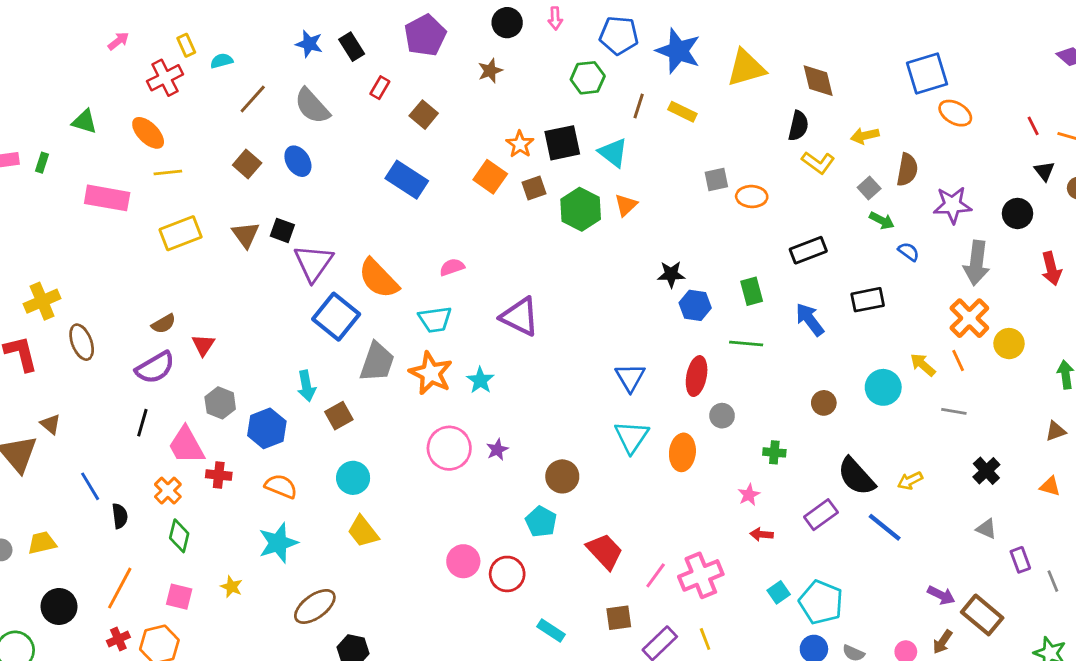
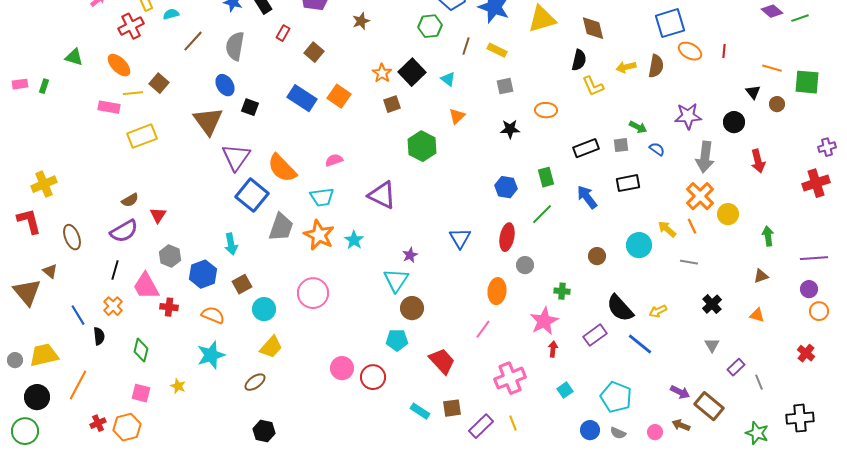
gray semicircle: (312, 106) -> (235, 46), turned 52
red line: (1033, 126) -> (724, 51), moved, turned 32
black square: (562, 143) -> (412, 72), turned -32
cyan triangle: (613, 153) -> (448, 79), size x0.7
yellow L-shape: (818, 163) -> (593, 86), turned 30
brown square: (247, 164) -> (159, 83), moved
brown semicircle: (907, 170) -> (656, 66), moved
orange square: (490, 177) -> (339, 96), moved
gray square: (716, 180) -> (505, 86), moved
gray square: (869, 188) -> (621, 145), moved, turned 35
pink rectangle: (107, 198) -> (109, 107), moved, size x0.7
green hexagon: (581, 209) -> (422, 146), moved
black square: (282, 230) -> (250, 107), moved
brown triangle: (246, 235) -> (208, 121), moved, size x1.5
black star: (671, 274) -> (510, 129), moved
brown ellipse: (82, 342) -> (72, 237), moved
green line: (746, 344) -> (542, 214), turned -50
brown square: (339, 416) -> (242, 284), moved
cyan triangle: (632, 437) -> (396, 280), moved
pink circle: (449, 448) -> (313, 293), moved
purple star: (497, 450) -> (410, 255), moved
orange cross: (168, 491) -> (113, 306), moved
pink star: (749, 495) -> (544, 321), size x1.8
cyan pentagon: (541, 522) -> (397, 340), turned -30
gray triangle: (986, 529) -> (712, 345), turned 35
yellow trapezoid: (363, 532) -> (271, 347), turned -100
red arrow: (762, 534) -> (553, 349), turned 91
yellow trapezoid: (42, 543) -> (44, 355), size x1.4
purple rectangle: (1020, 560) -> (736, 367), turned 66
pink line: (656, 575) -> (483, 329), moved
orange line: (120, 588) -> (78, 385), moved
cyan pentagon: (821, 602) -> (616, 397), moved
black circle: (59, 606) -> (37, 397), moved
brown ellipse: (315, 606) -> (255, 382), moved, size x0.7
cyan rectangle: (551, 631) -> (420, 411), moved
brown arrow: (943, 642) -> (681, 425), turned 78

